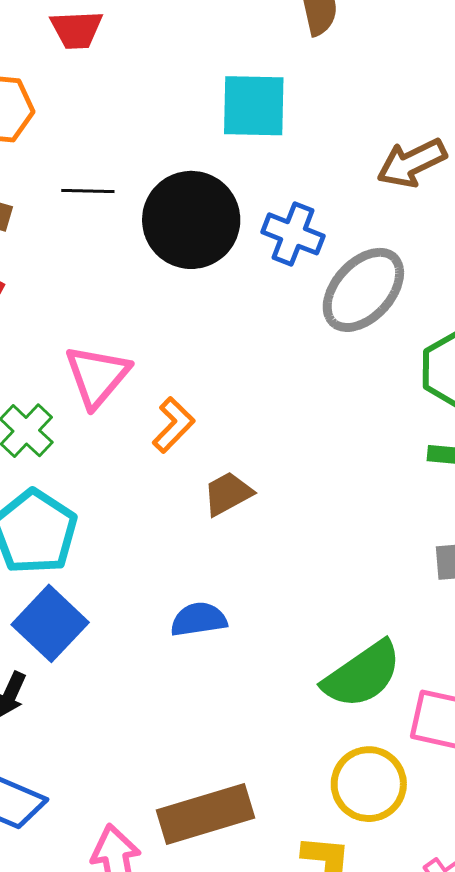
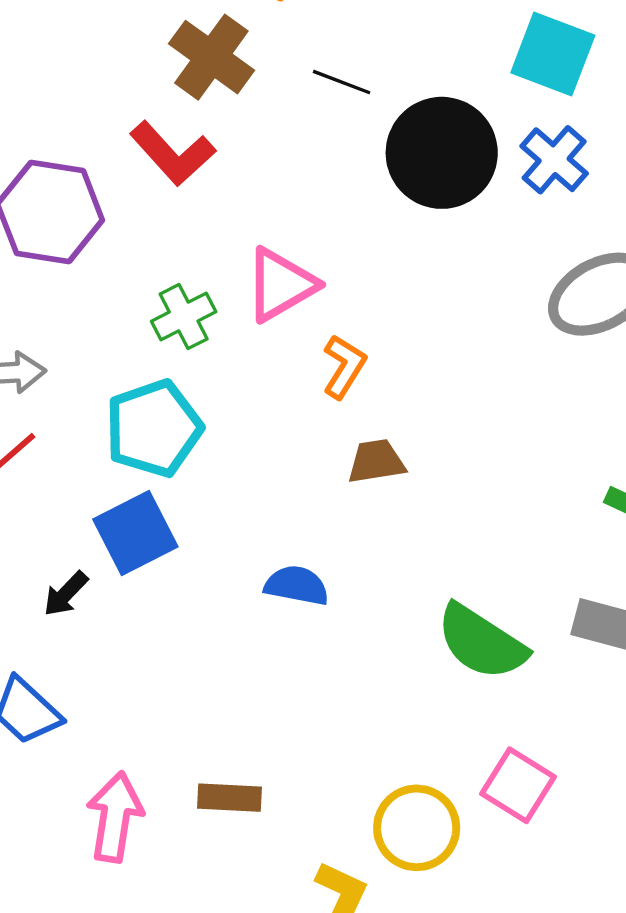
blue cross: (293, 234) -> (554, 160), moved
orange L-shape: (173, 425) -> (344, 367), turned -32
green semicircle: (362, 675) -> (482, 642), moved, turned 48
brown rectangle: (205, 814) -> (229, 798), size x0.6

